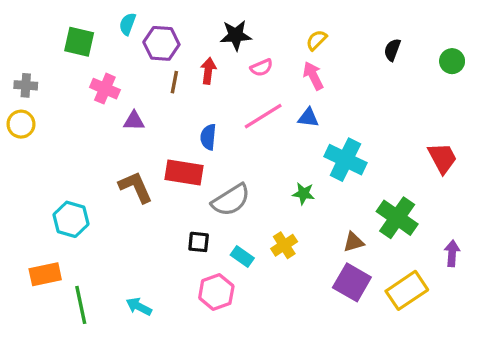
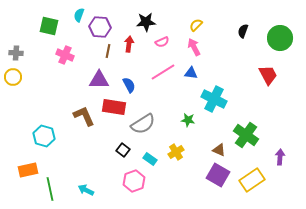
green circle: (452, 61) -> (280, 38), size x1.6
purple triangle: (134, 121) -> (99, 80), moved, size x1.5
blue semicircle: (208, 137) -> (129, 85), turned 147
red trapezoid: (442, 158) -> (268, 75), moved
black square: (199, 242) -> (123, 150), turned 32
brown triangle: (354, 242) -> (219, 150), turned 40

